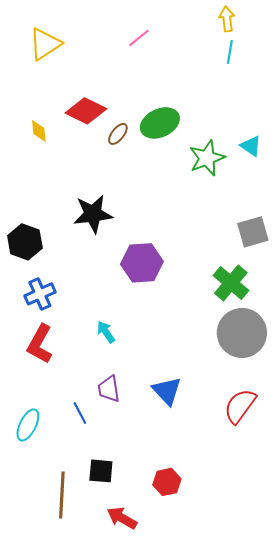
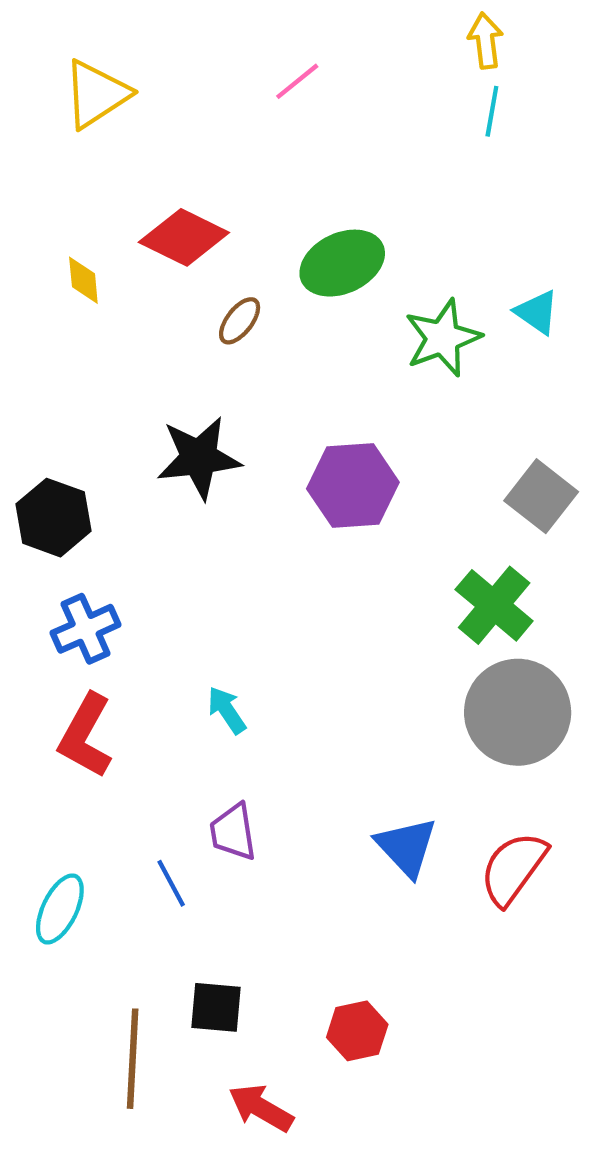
brown ellipse: (118, 134) -> (240, 321), moved
gray square: (253, 232) -> (541, 496), turned -36
purple hexagon: (142, 263) -> (353, 486), moved
blue triangle: (167, 391) -> (406, 847), moved

